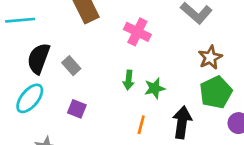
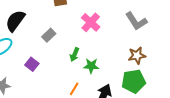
gray rectangle: (71, 66) -> (49, 35), moved, turned 72

